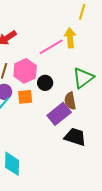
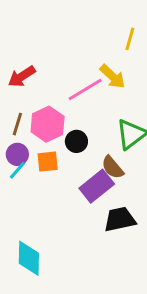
yellow arrow: (70, 38) -> (113, 76), turned 138
brown semicircle: (70, 101) -> (113, 167), turned -30
black trapezoid: (75, 137) -> (120, 219), turned -30

